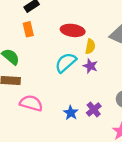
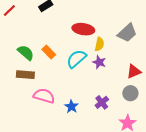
orange rectangle: (28, 29) -> (49, 52), moved, turned -32
blue star: (71, 113) -> (71, 107), moved

